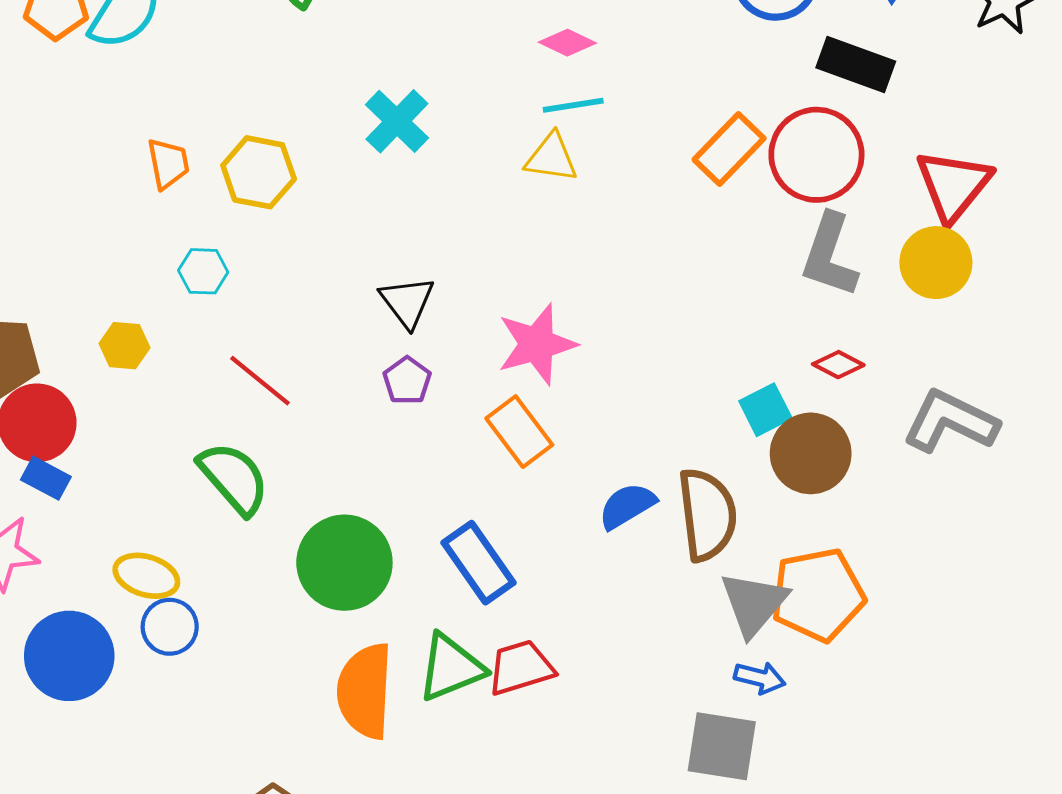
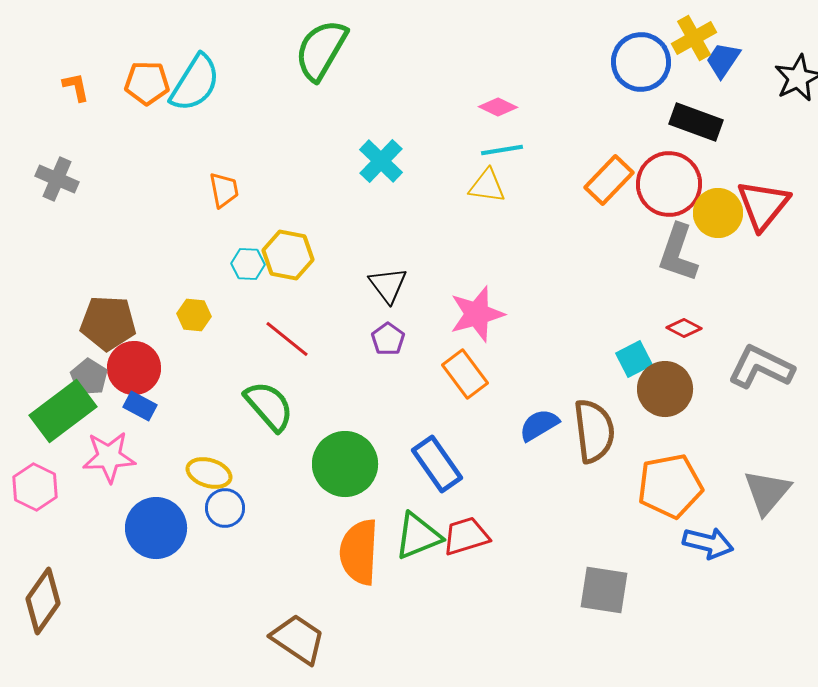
yellow hexagon: (259, 172) -> (288, 255), moved
yellow circle: (936, 263) -> (718, 213), moved
gray triangle: (754, 603) -> (767, 492), moved
blue arrow: (760, 678) -> (708, 543), moved, size x1.4

